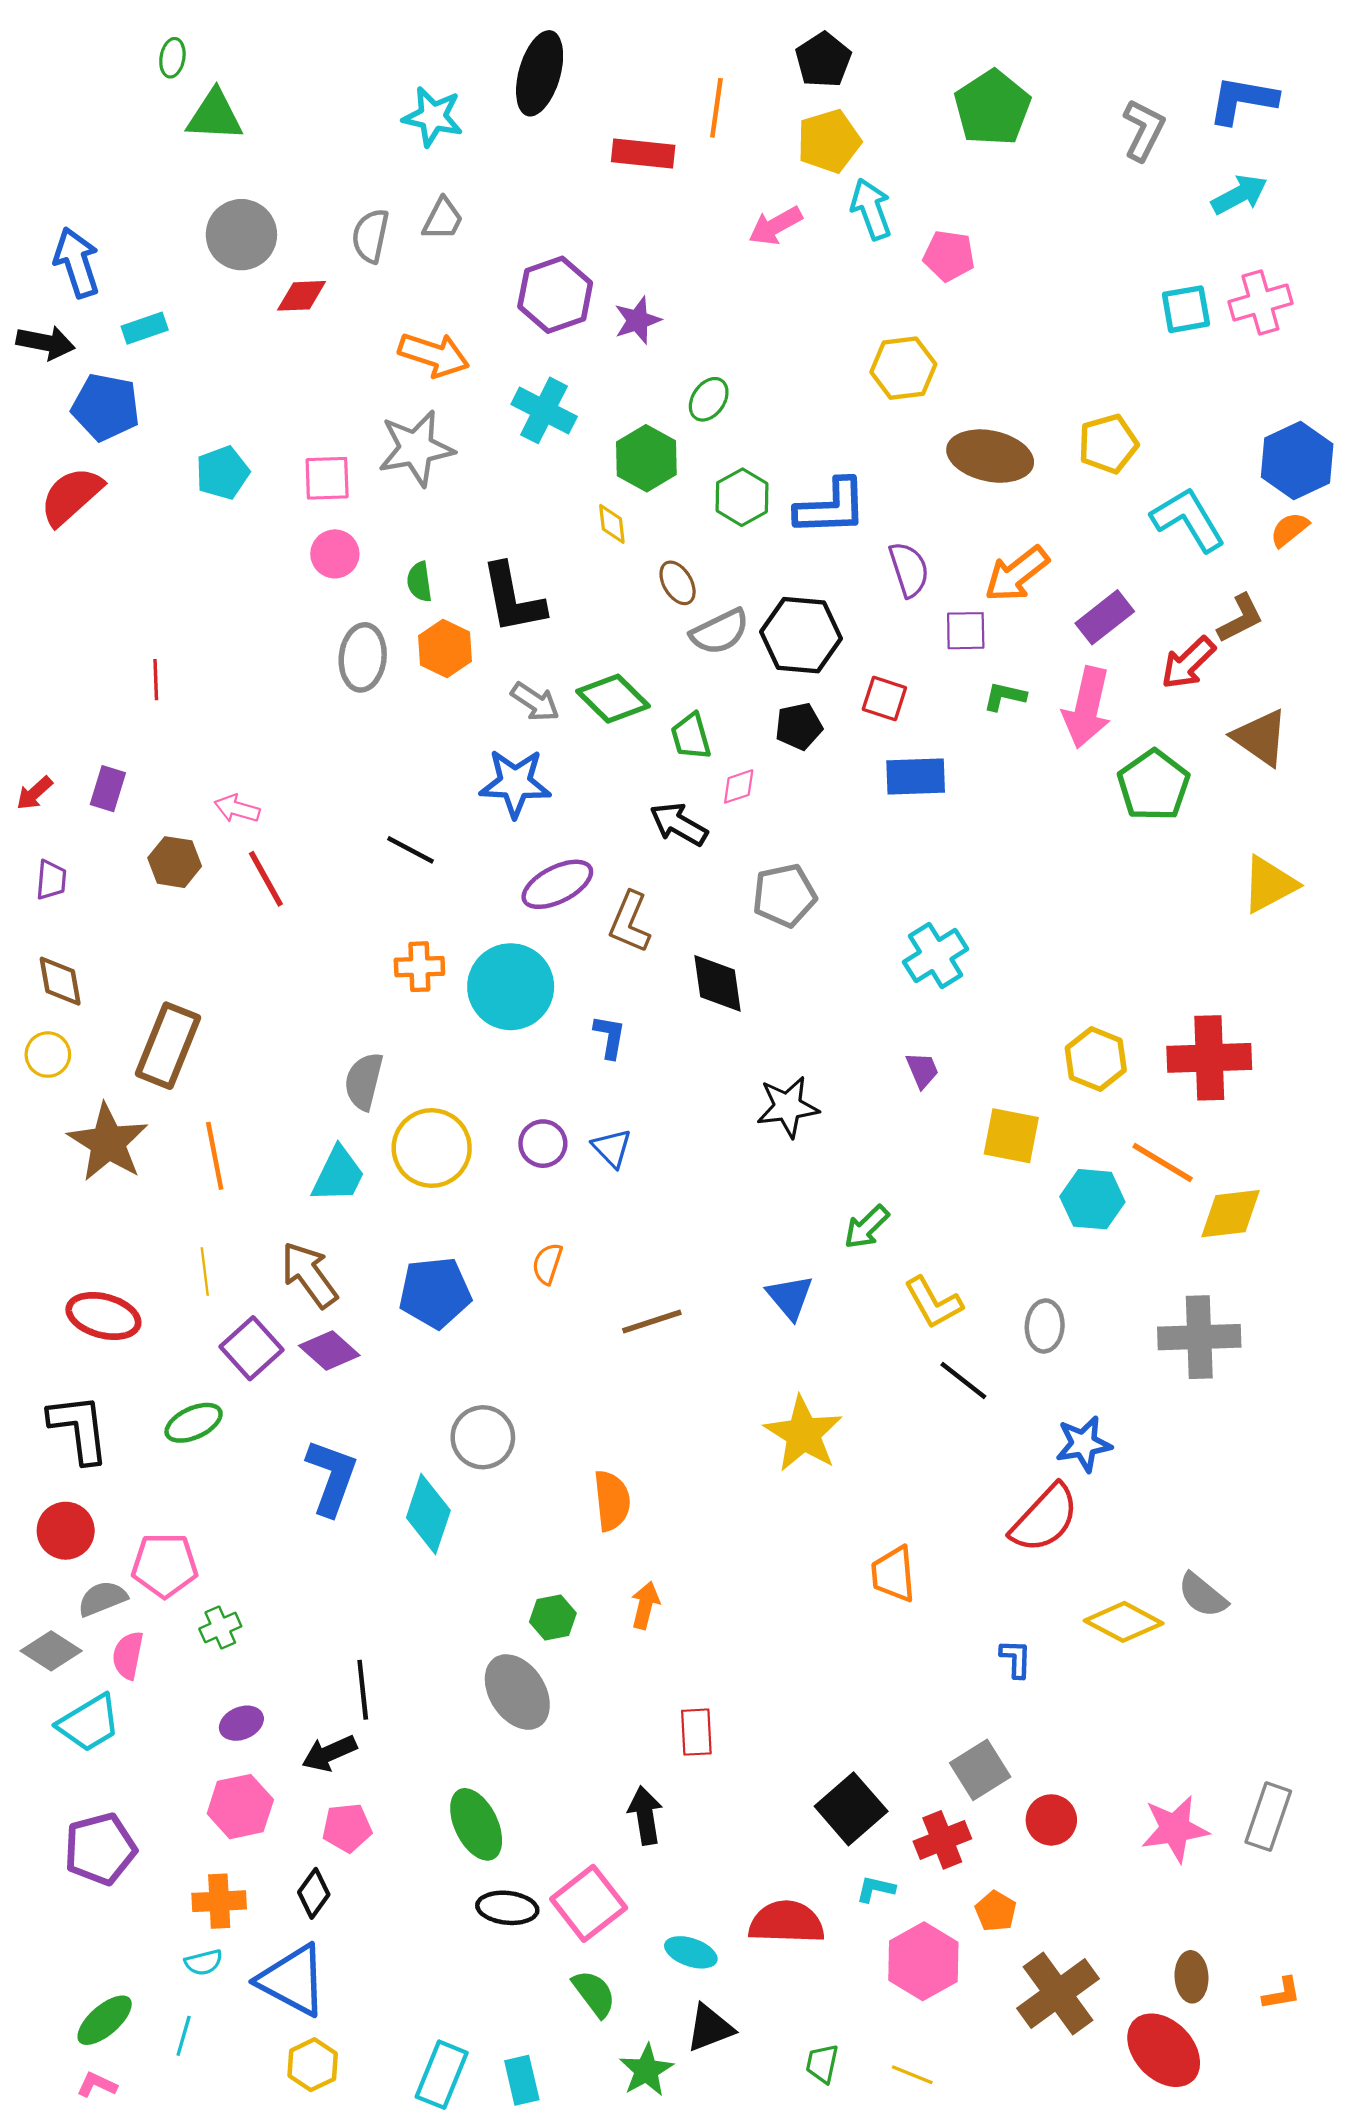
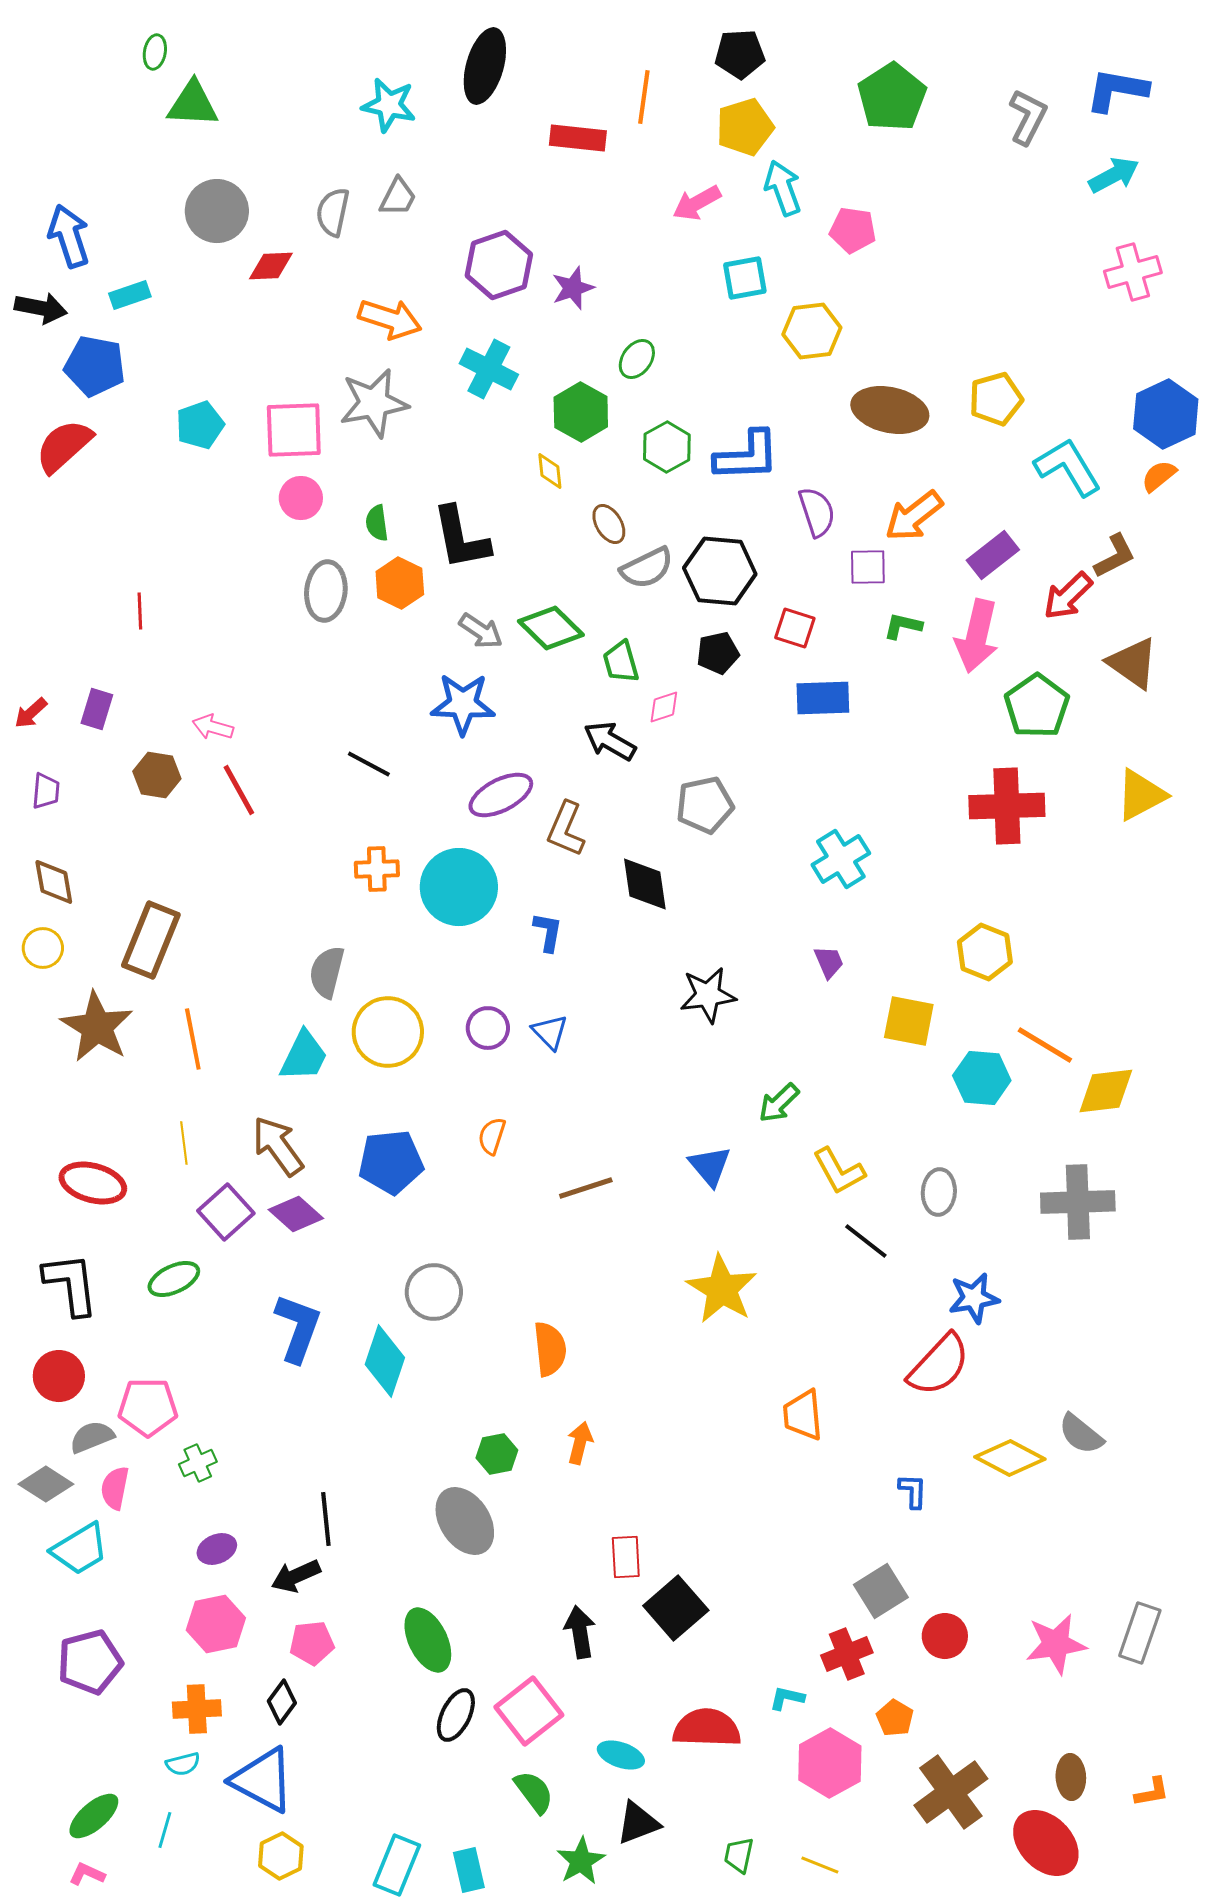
black pentagon: (823, 60) -> (740, 54), turned 30
cyan square: (1186, 309) -> (745, 278), moved
pink square: (327, 478) -> (294, 430), size x1.4
red cross: (1209, 1058) -> (1007, 806), moved
black square: (851, 1809) -> (676, 1608), moved
black ellipse: (507, 1908) -> (456, 1715), turned -70

